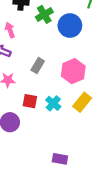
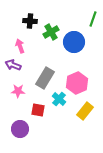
gray rectangle: (38, 66) -> (45, 78), size x1.5
cyan cross: (53, 103) -> (59, 99), moved

